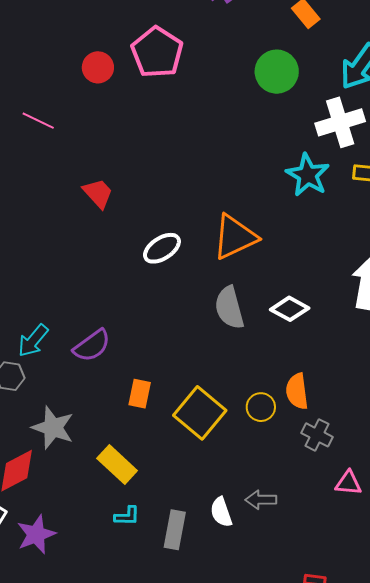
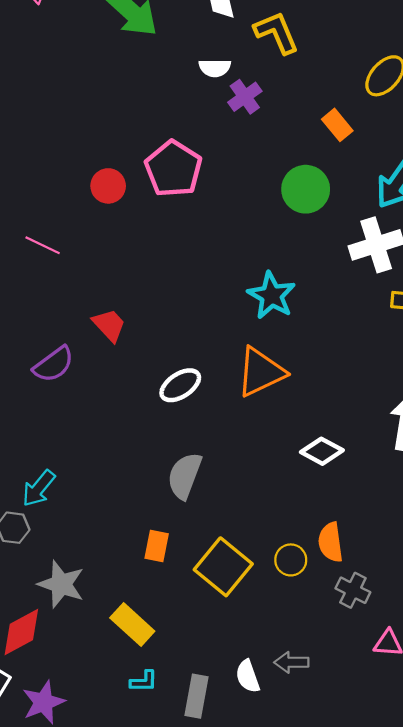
cyan star: (308, 175) -> (271, 295), moved
gray semicircle: (229, 308) -> (185, 476), moved, turned 36
purple semicircle: (92, 346) -> (54, 364), moved

